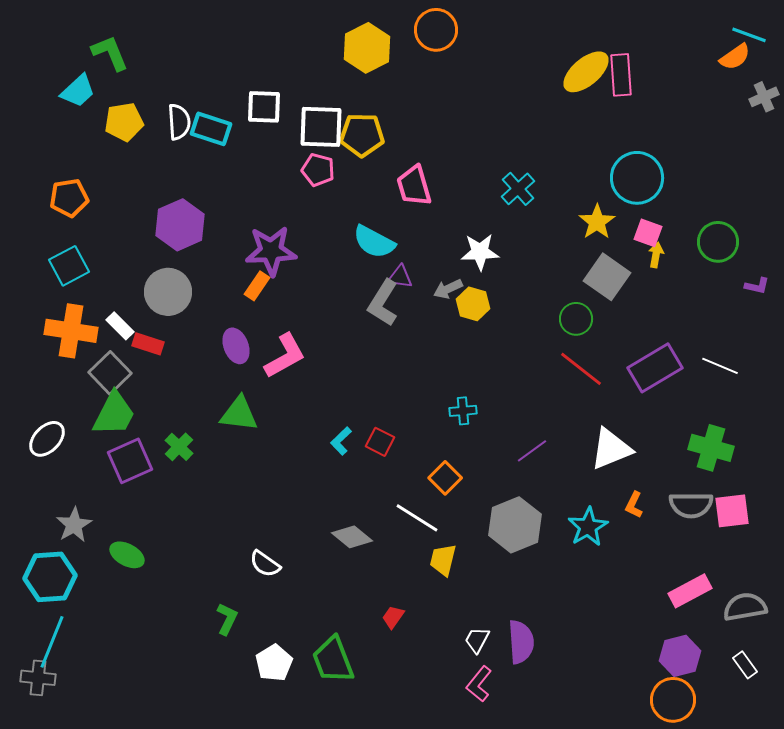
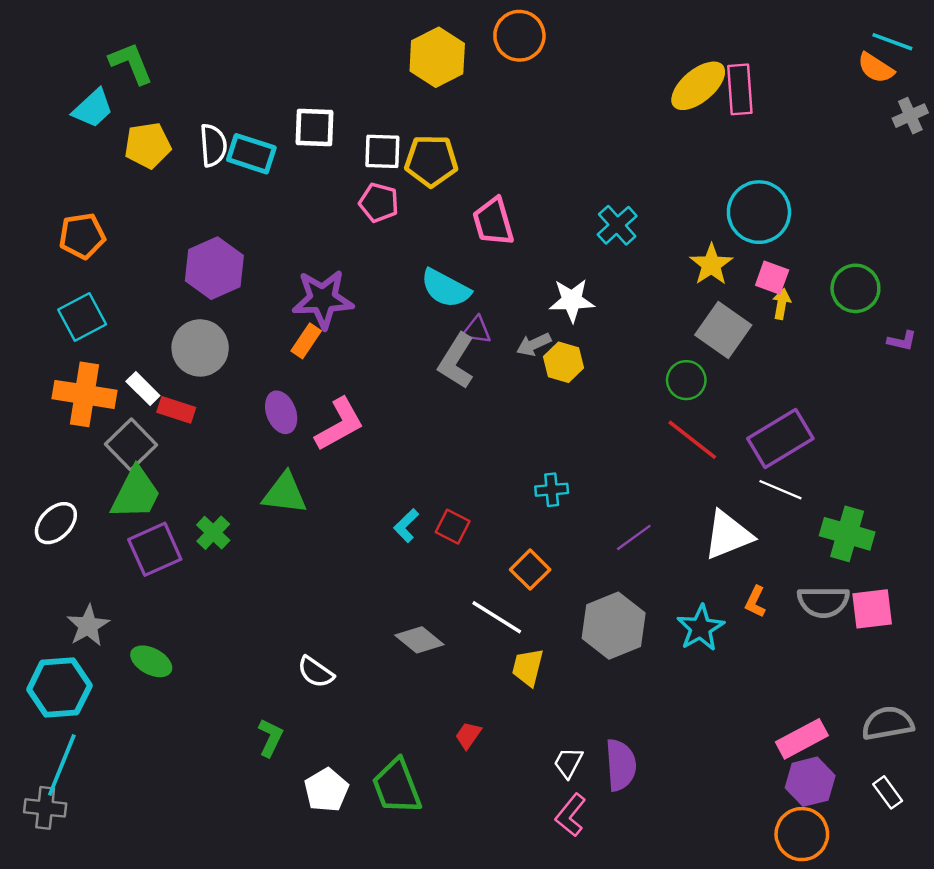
orange semicircle: (735, 57) -> (876, 68), turned 68
white square: (321, 127) -> (382, 151), size x0.7
white line: (720, 366) -> (780, 490), moved
pink rectangle: (690, 591) -> (802, 739), moved

